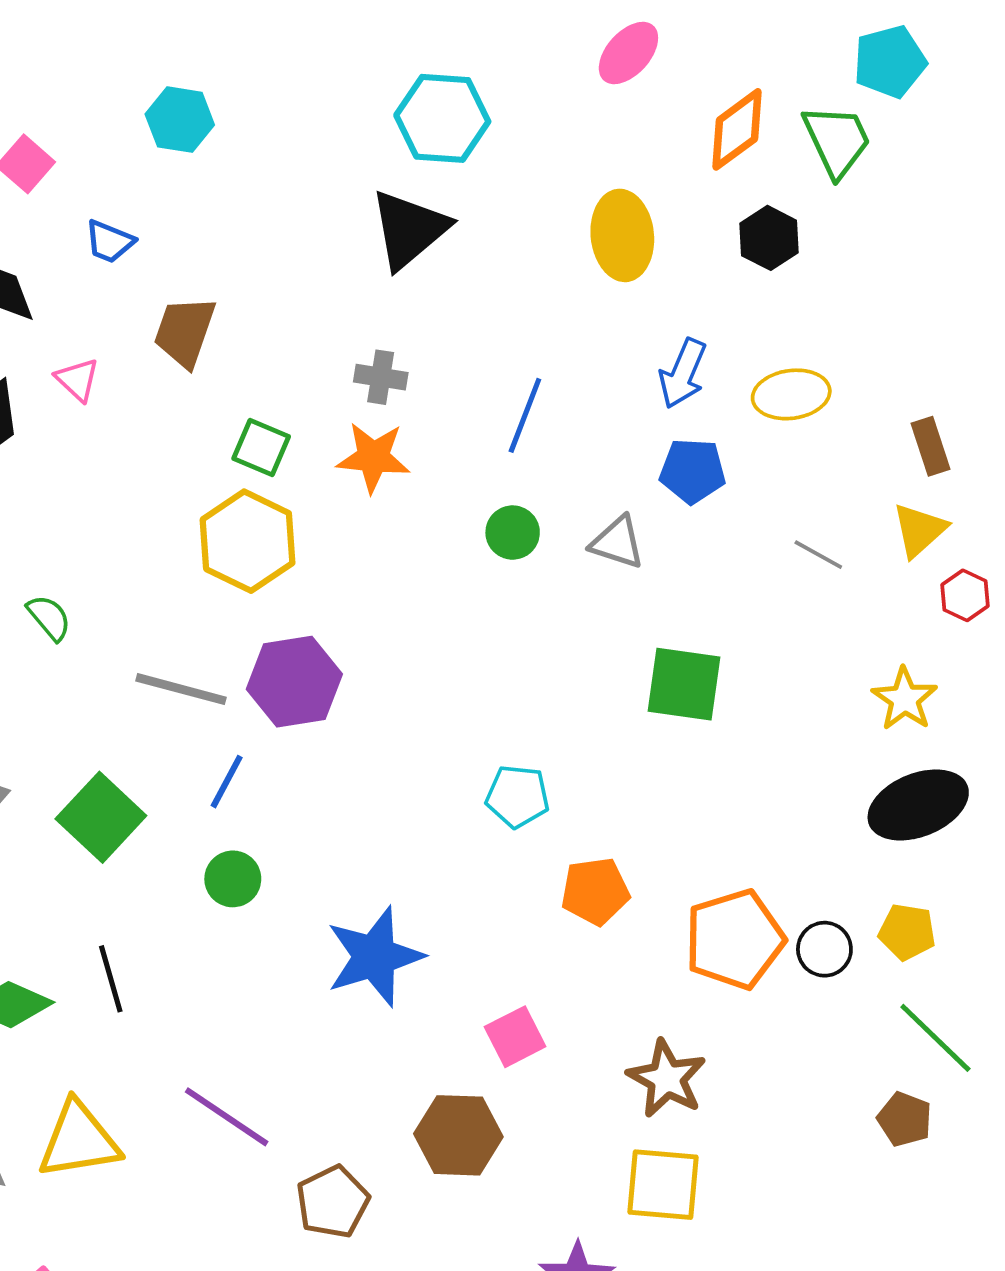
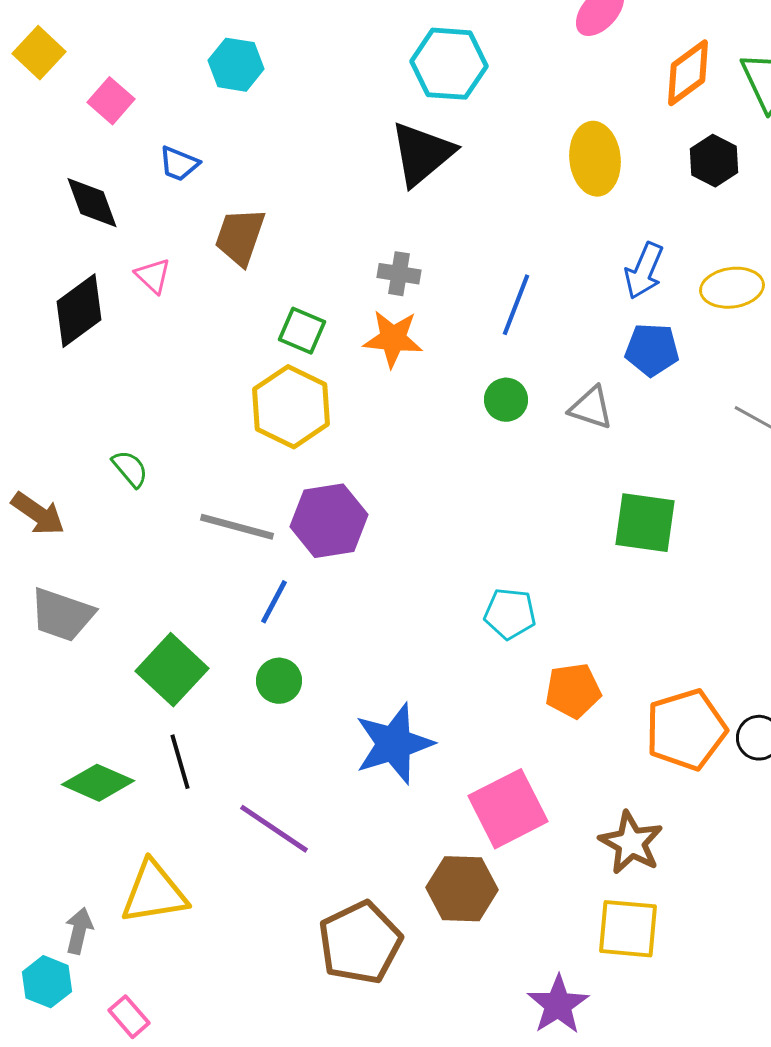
green square: (101, 817) -> (172, 670), moved
pink square: (515, 1037) -> (508, 809), size x1.6
purple line: (227, 1117) -> (274, 829), moved
brown pentagon: (333, 1202) -> (360, 943), size x1.4

